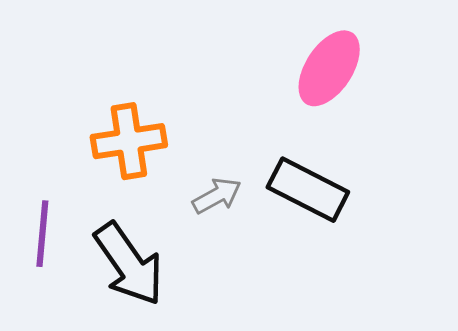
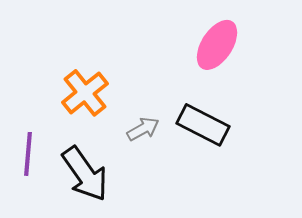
orange cross: (129, 141) -> (85, 93), turned -30

